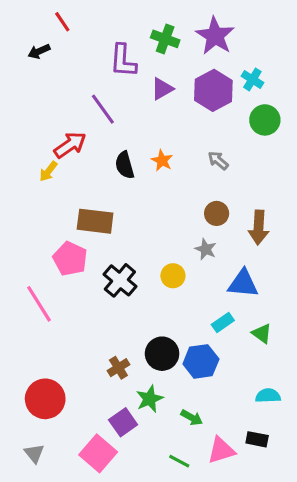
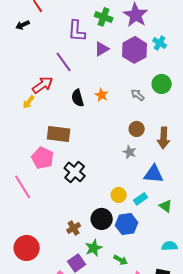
green circle: (265, 120) -> (162, 84), moved
yellow circle: (173, 276) -> (119, 195), moved

